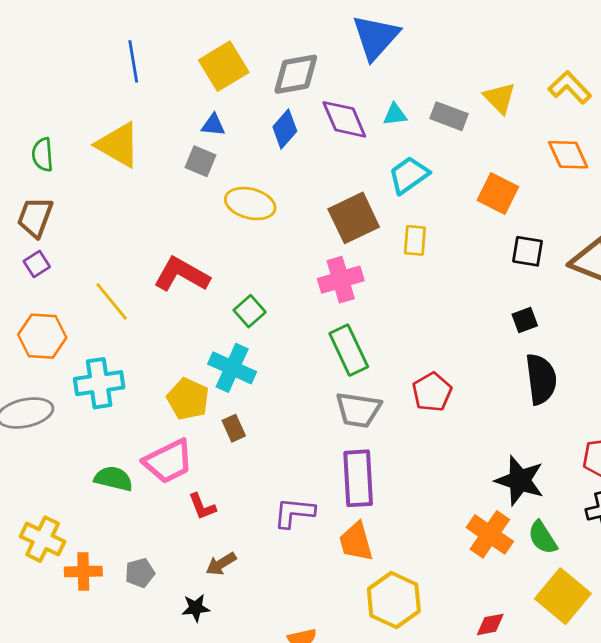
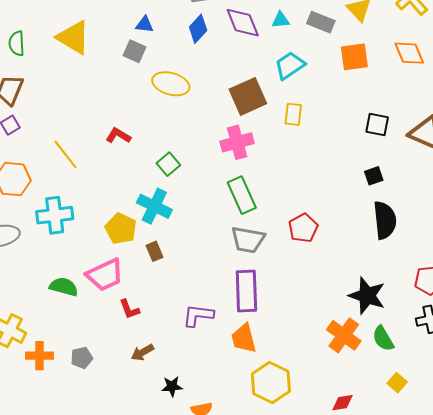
orange square: (498, 194) -> (354, 57), moved, turned -36
red L-shape: (182, 275) -> (118, 136), size x0.6
yellow square: (563, 596) -> (397, 383), size x0.5
black star: (196, 608) -> (172, 386), moved

